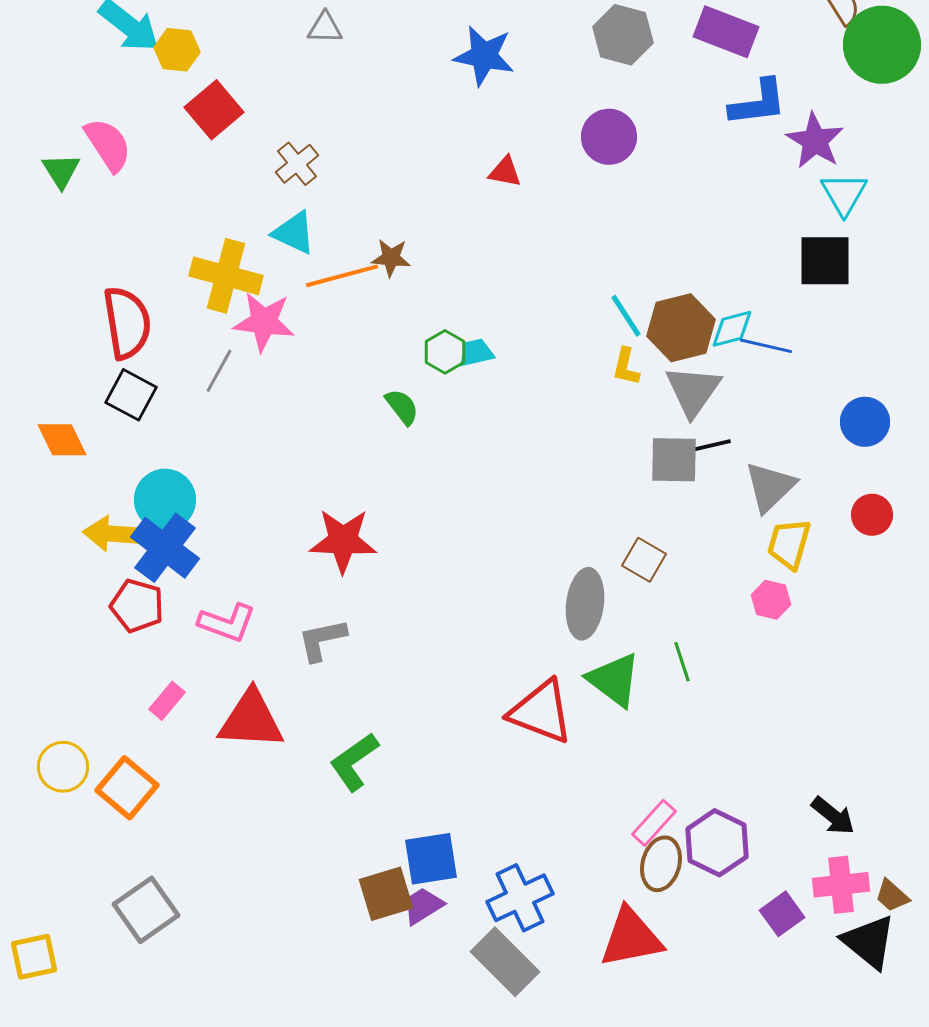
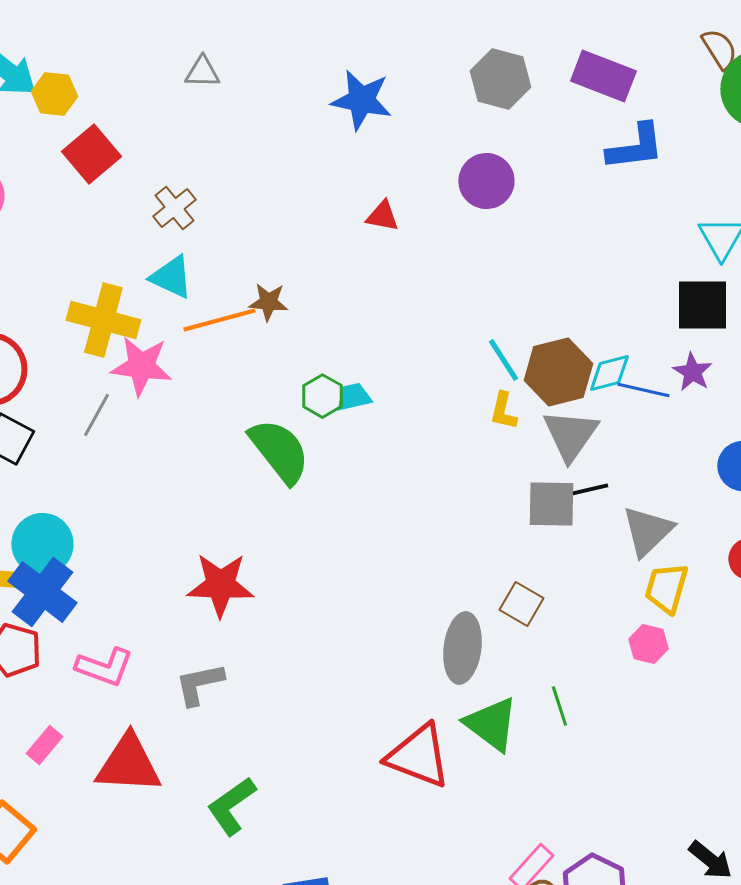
purple star: (815, 141) -> (692, 372), moved, size x0.7
green semicircle: (402, 407) -> (279, 451), size x1.8

